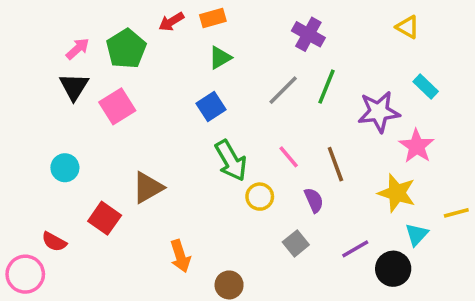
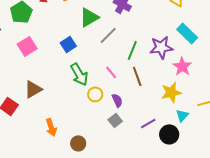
green triangle: (220, 58) -> (89, 17), moved, size x1.5
green line: (326, 87) -> (132, 50), moved
cyan rectangle: (426, 87) -> (187, 33), size x1.5
pink square: (117, 106) -> (27, 46), moved
yellow star: (397, 193) -> (171, 92), turned -30
purple semicircle: (314, 200) -> (117, 100), moved

